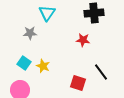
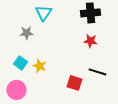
red star: (83, 40) -> (90, 41), moved
black line: (101, 72) -> (98, 72), turned -36

